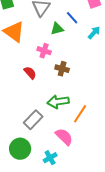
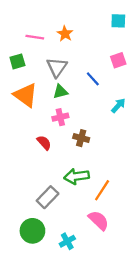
green triangle: (57, 29) -> (60, 92), moved
cyan arrow: (94, 33) -> (118, 106), moved
pink cross: (44, 51) -> (60, 117), turned -32
pink semicircle: (64, 137) -> (99, 220), moved

